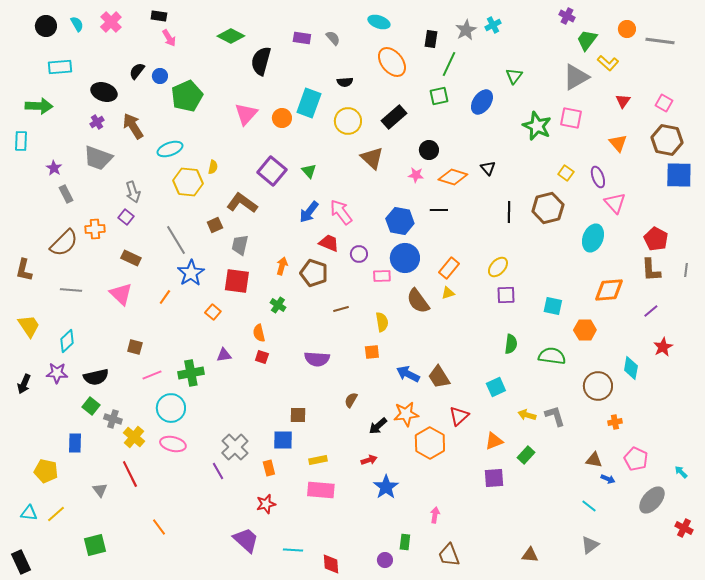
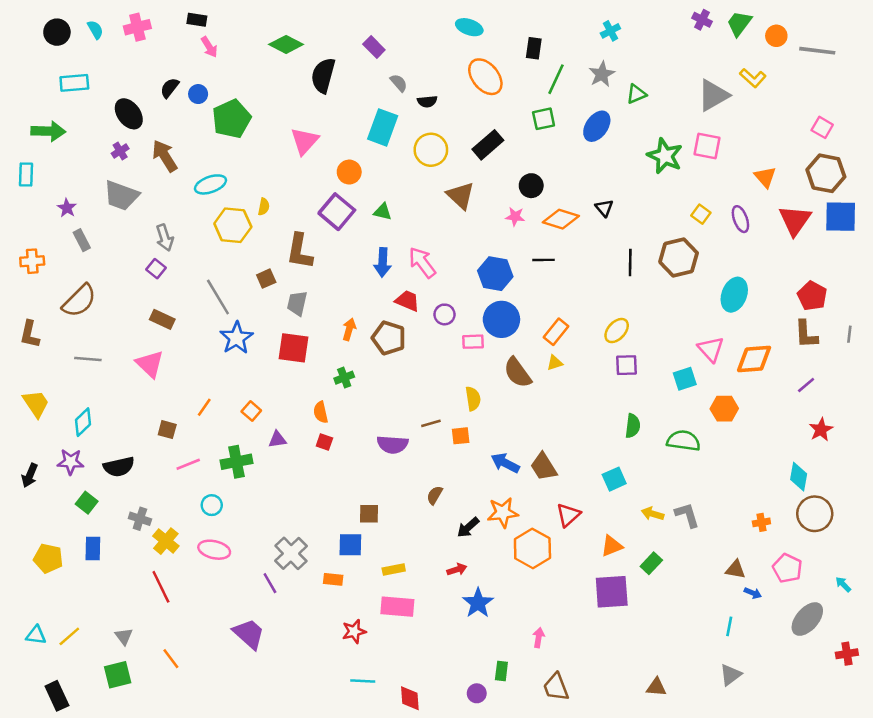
pink cross: (111, 22) -> (137, 27), turned 30
gray star: (466, 30) -> (602, 74), moved
purple rectangle: (302, 38) -> (374, 47), turned 36
gray semicircle: (333, 38) -> (399, 83), moved
green trapezoid: (587, 40) -> (739, 23), moved
green triangle: (514, 76) -> (636, 94), turned 30
black ellipse: (104, 92) -> (129, 114), turned 35
red triangle: (623, 101) -> (795, 220), moved, size x1.8
orange circle: (282, 118) -> (349, 172), moved
green triangle: (309, 171) -> (383, 212), turned -35
brown L-shape: (242, 203) -> (300, 251), turned -116
pink triangle: (615, 203) -> (711, 349), moved
blue arrow: (309, 212) -> (383, 262), turned -35
orange cross: (95, 229) -> (32, 261), moved
orange line: (165, 297) -> (204, 407), moved
green cross: (278, 305) -> (344, 378), turned 35
cyan square: (553, 306) -> (685, 379), turned -30
brown line: (341, 309) -> (431, 423), moved
orange square: (213, 312) -> (251, 411), moved
cyan diamond: (631, 368) -> (799, 477), moved
brown circle: (598, 386) -> (815, 514), moved
green square: (91, 406) -> (87, 503), moved
cyan circle: (171, 408) -> (212, 505), size x0.6
orange rectangle: (269, 468) -> (333, 579), turned -70
yellow pentagon: (46, 471) -> (48, 558), moved
purple square: (494, 478) -> (612, 592), size x1.4
gray triangle: (100, 490) -> (124, 636), moved
red star: (266, 504) -> (354, 631), moved
cyan line: (589, 506) -> (729, 626), turned 63
orange line: (159, 527) -> (171, 659), moved
red cross: (684, 528) -> (847, 654), turned -36
purple trapezoid: (246, 540) -> (249, 634), moved
black rectangle: (21, 562) -> (57, 696), moved

